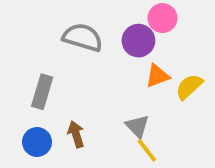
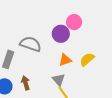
gray semicircle: (83, 37) -> (31, 44), moved
orange triangle: (157, 76) -> (65, 60), moved

